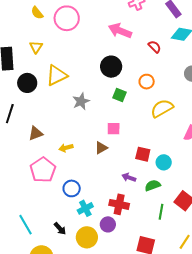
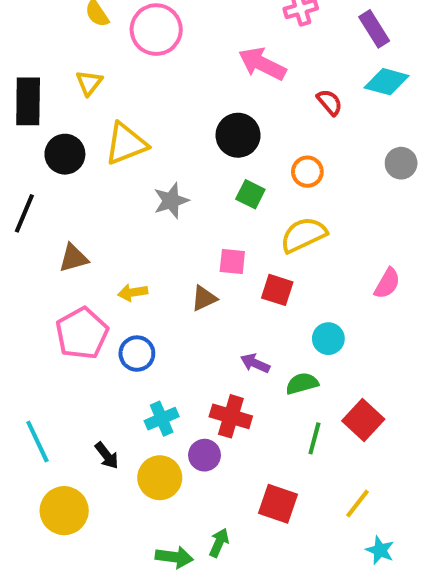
yellow semicircle: (162, 108) -> (304, 235), moved
red square: (143, 154) -> (277, 290), moved
blue circle: (72, 188) -> (137, 354), moved

